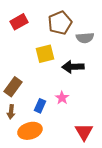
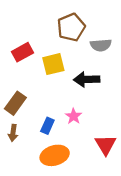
red rectangle: (19, 22) -> (23, 52), moved
orange ellipse: (30, 131) -> (55, 155), moved
red triangle: (84, 132) -> (106, 145), moved

